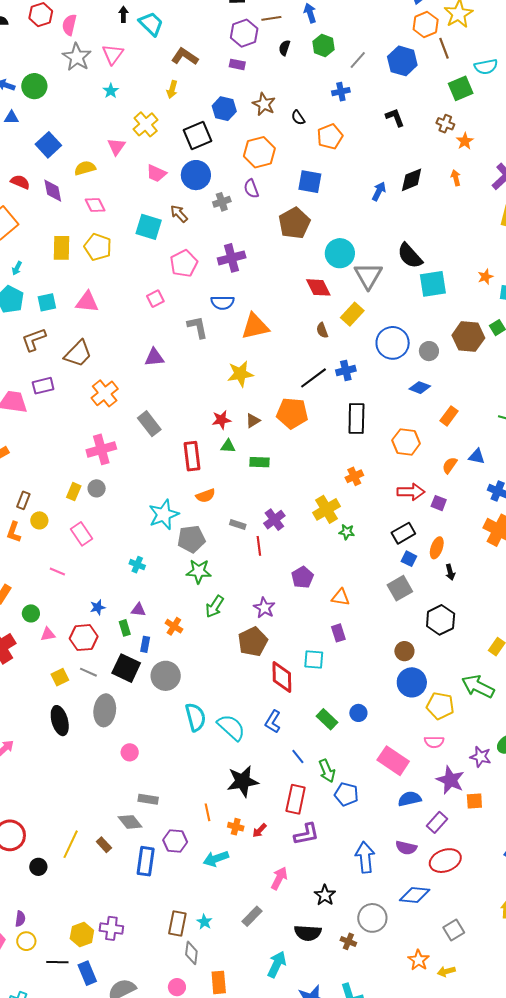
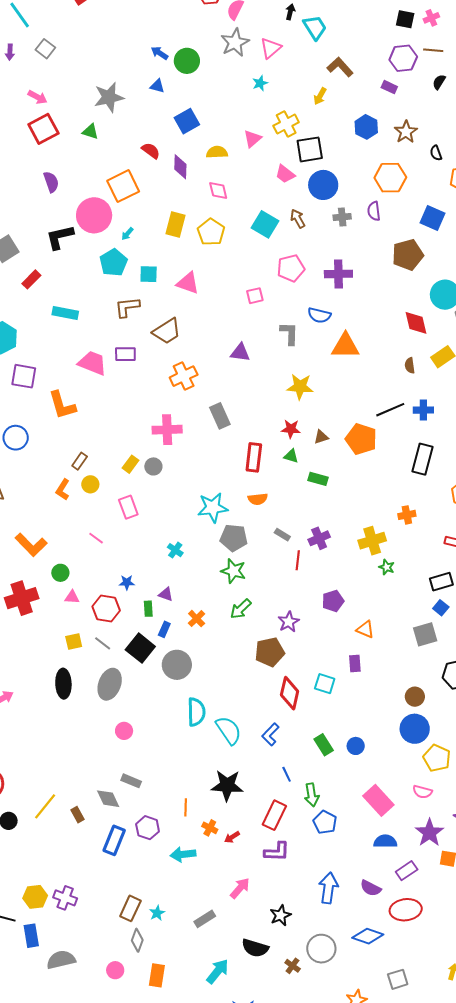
black square: (198, 135) -> (310, 149), moved
yellow star: (240, 374) -> (300, 387), moved

